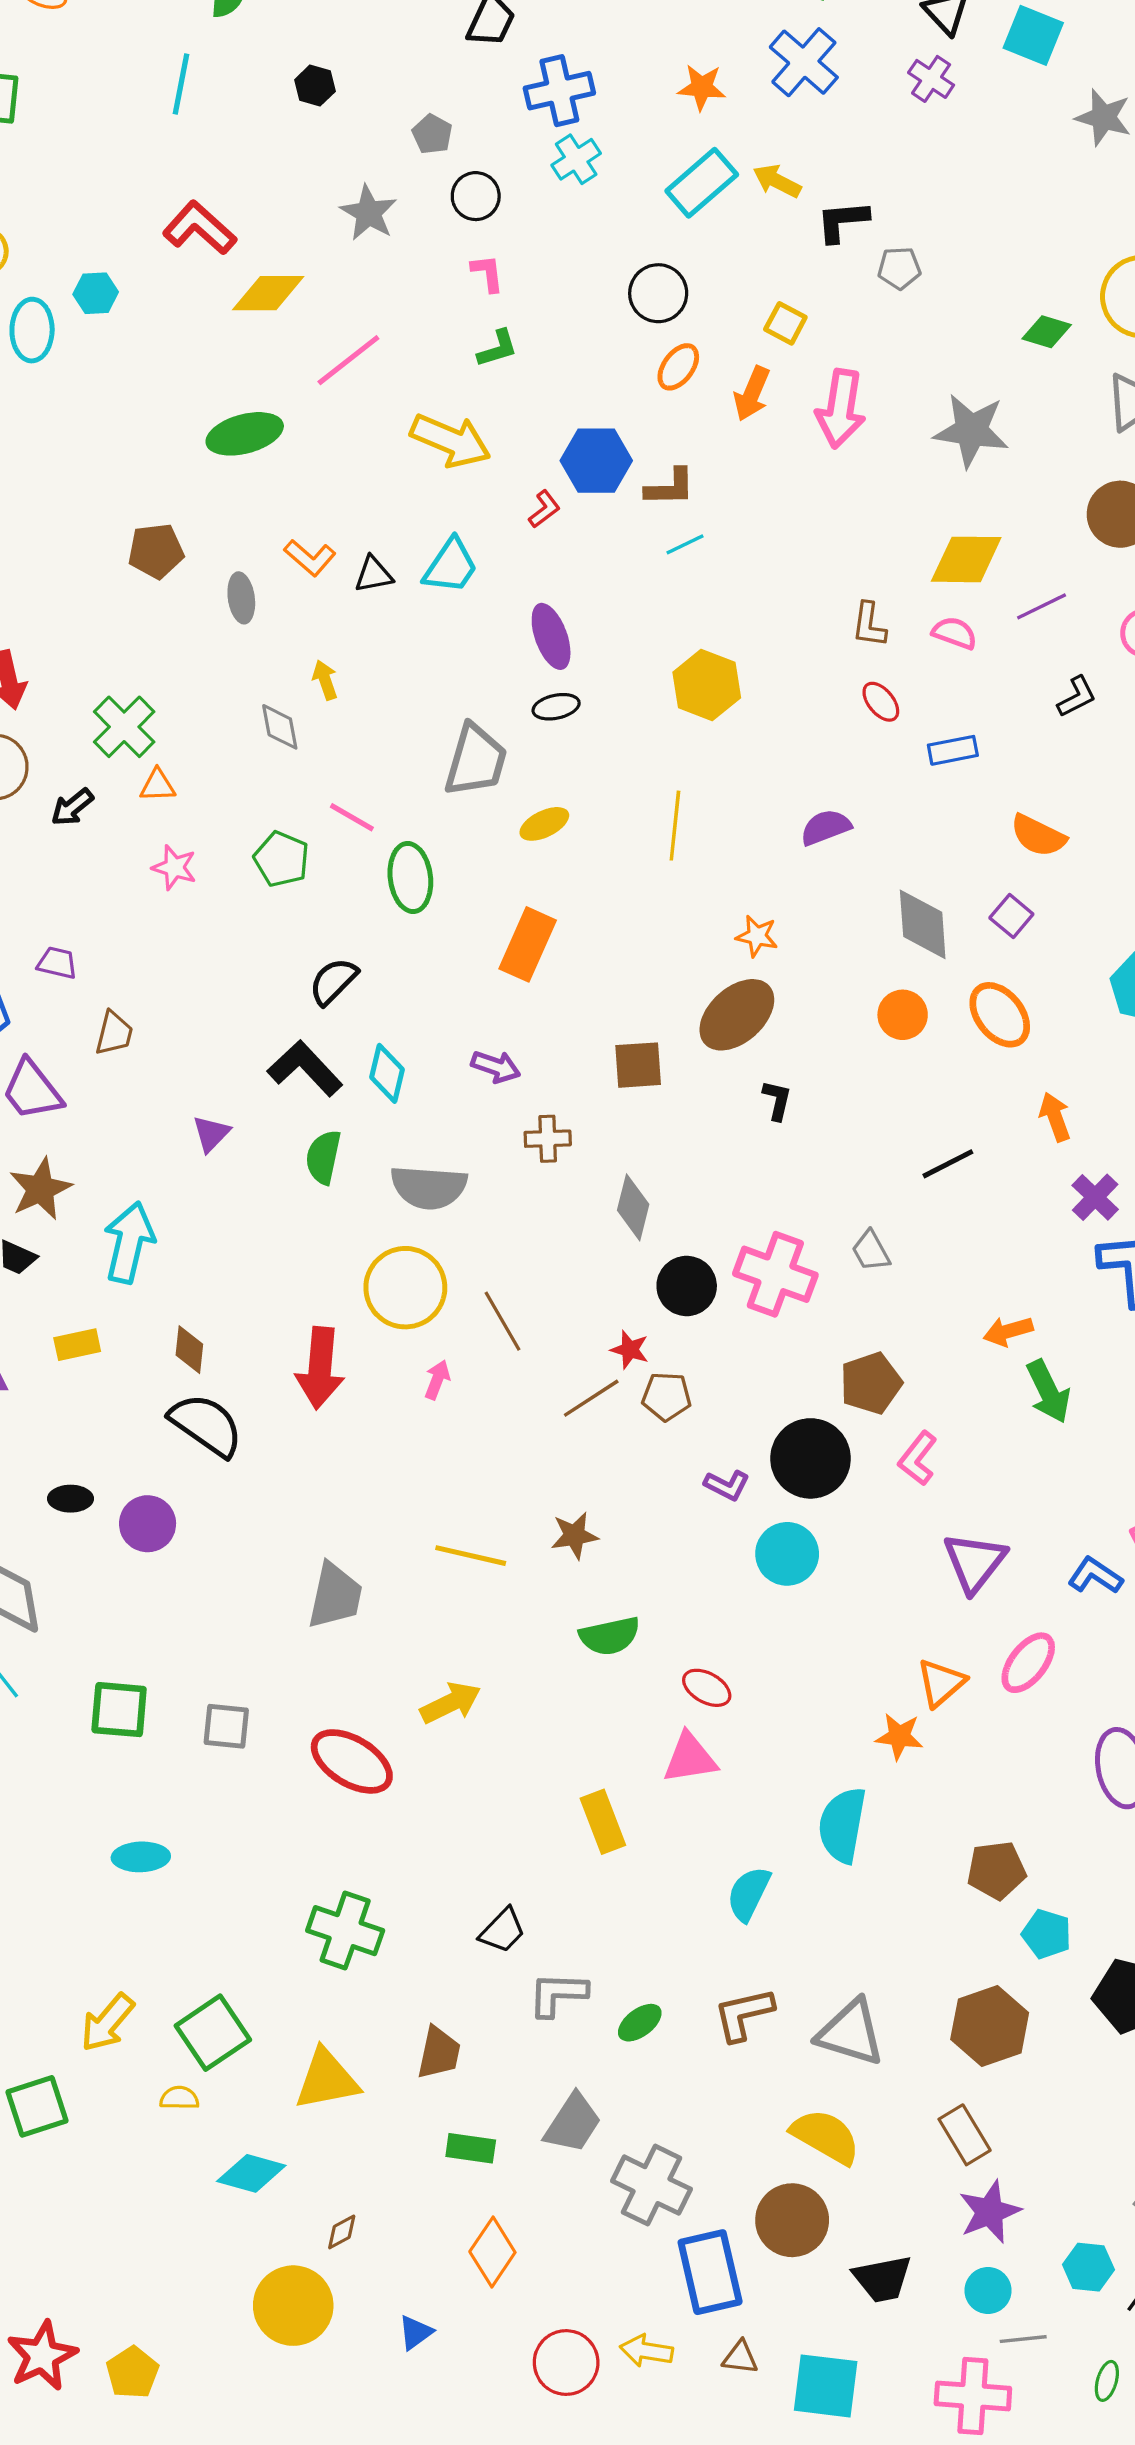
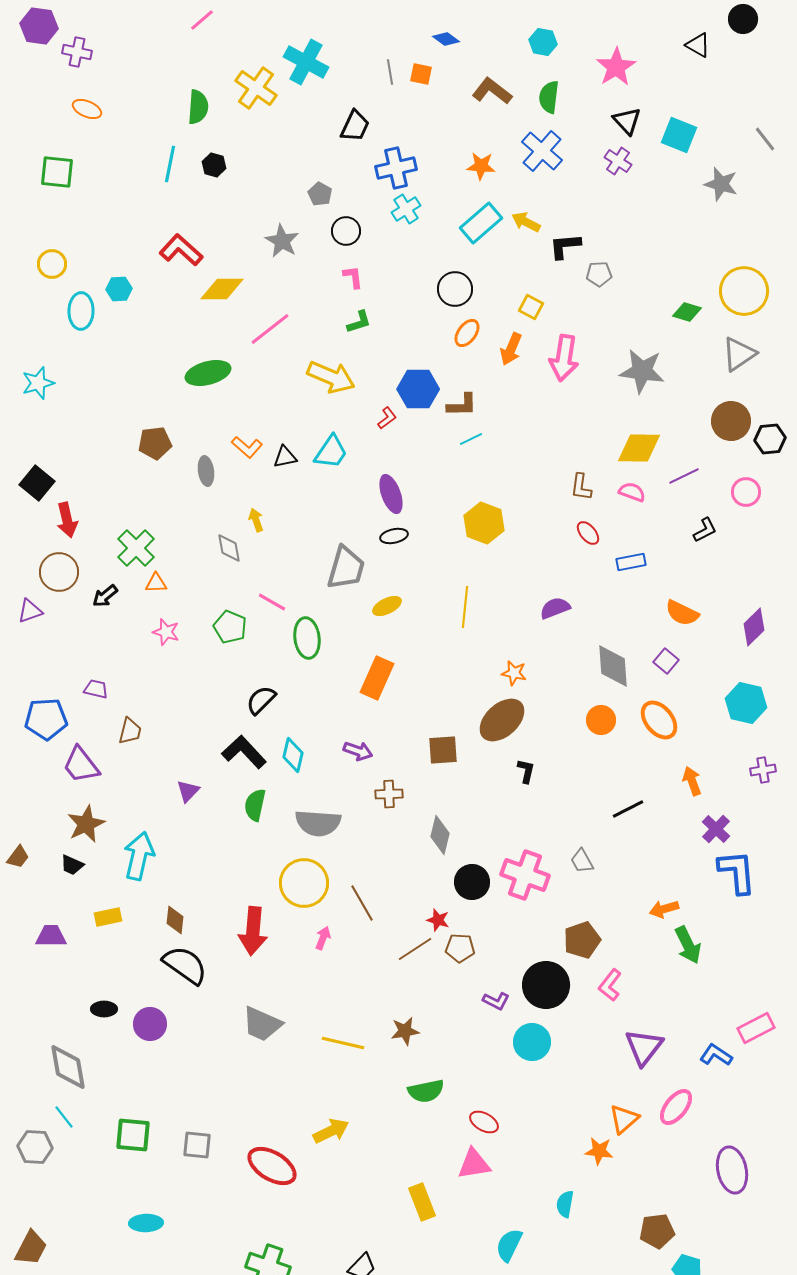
black hexagon: (315, 86) -> (214, 165), moved
gray trapezoid: (335, 1596) -> (262, 1024), moved, turned 102
cyan semicircle: (842, 1825) -> (565, 1204), size x0.6

